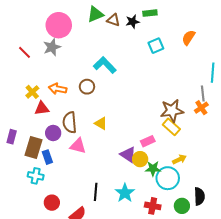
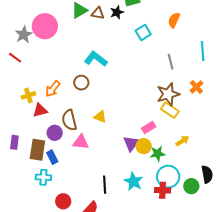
gray star: (52, 47) -> (24, 35), moved
orange arrow: (58, 89) -> (53, 89), turned -54
yellow cross: (32, 92) -> (28, 95), turned 32
gray line: (203, 94) -> (171, 62), moved
purple triangle: (128, 155) -> (131, 143), turned 42
cyan circle: (168, 178) -> (168, 177), moved

